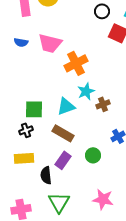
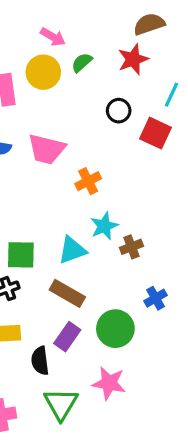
black circle: (102, 11) -> (119, 111), moved
orange cross: (76, 63) -> (88, 181), size x0.7
green circle: (93, 155) -> (115, 329), size x1.5
pink star: (103, 199) -> (109, 383), moved

